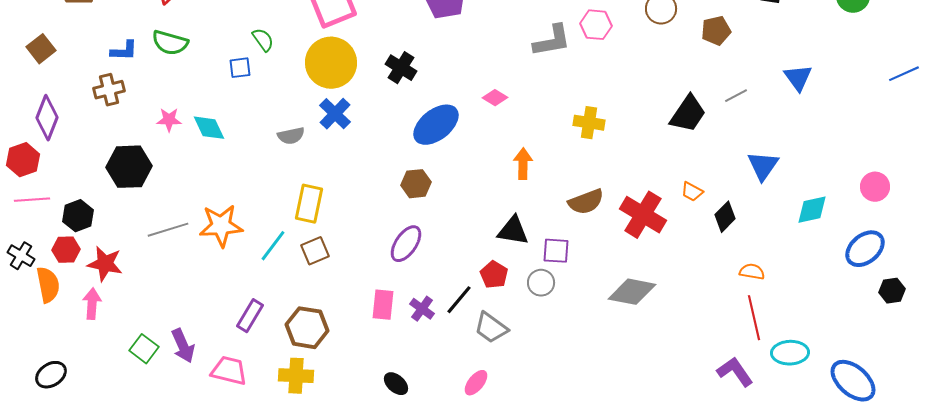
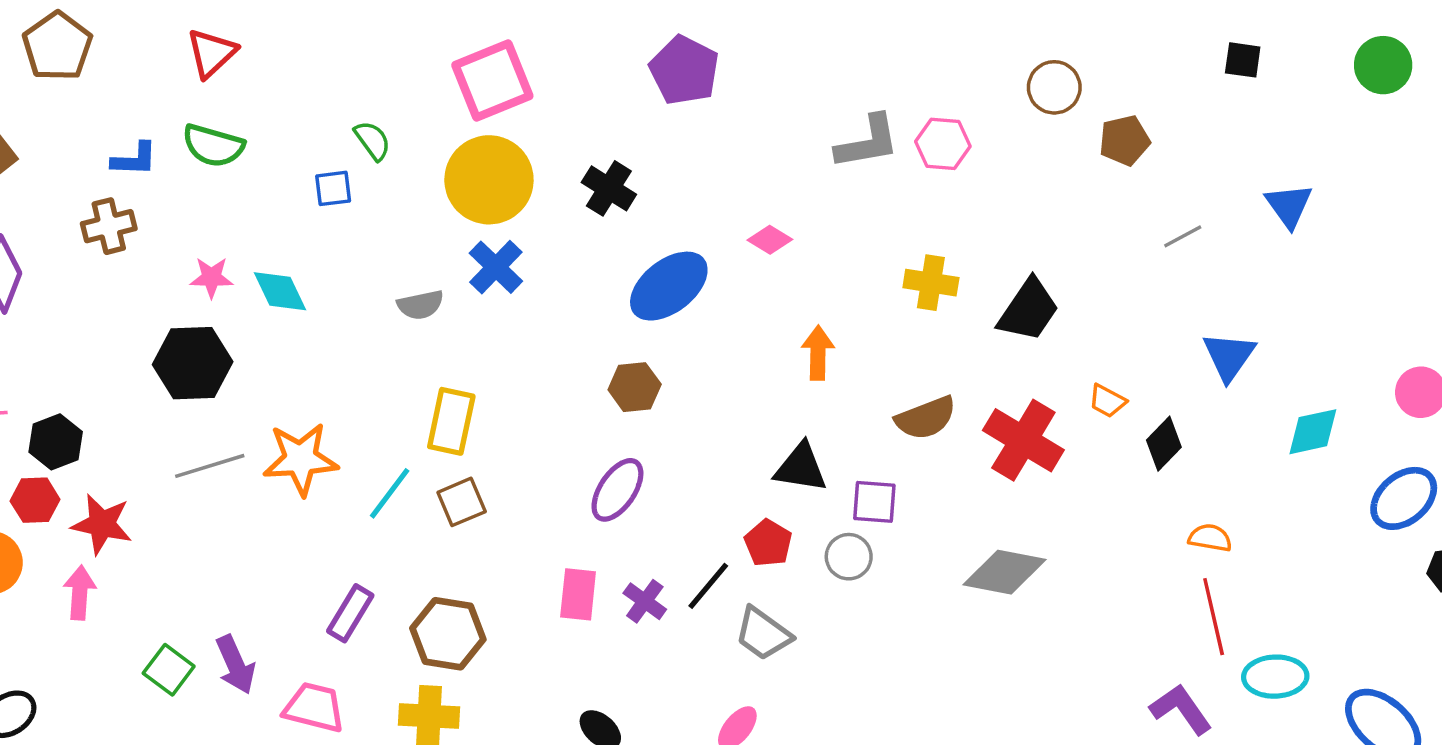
pink hexagon: (596, 25) -> (943, 144), moved
brown pentagon: (716, 31) -> (1124, 140), moved
black trapezoid: (688, 114) -> (1029, 310), moved
black hexagon: (129, 167) -> (193, 363), moved

